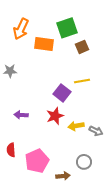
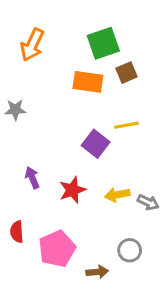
orange rectangle: (44, 44) -> (88, 82), moved
purple arrow: (21, 115) -> (32, 178), turned 64
red star: (55, 116) -> (72, 190), moved

